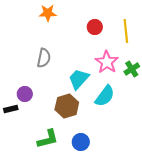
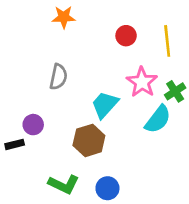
cyan semicircle: (105, 96) -> (158, 119), moved
green L-shape: (48, 139) -> (64, 184), turned 40

